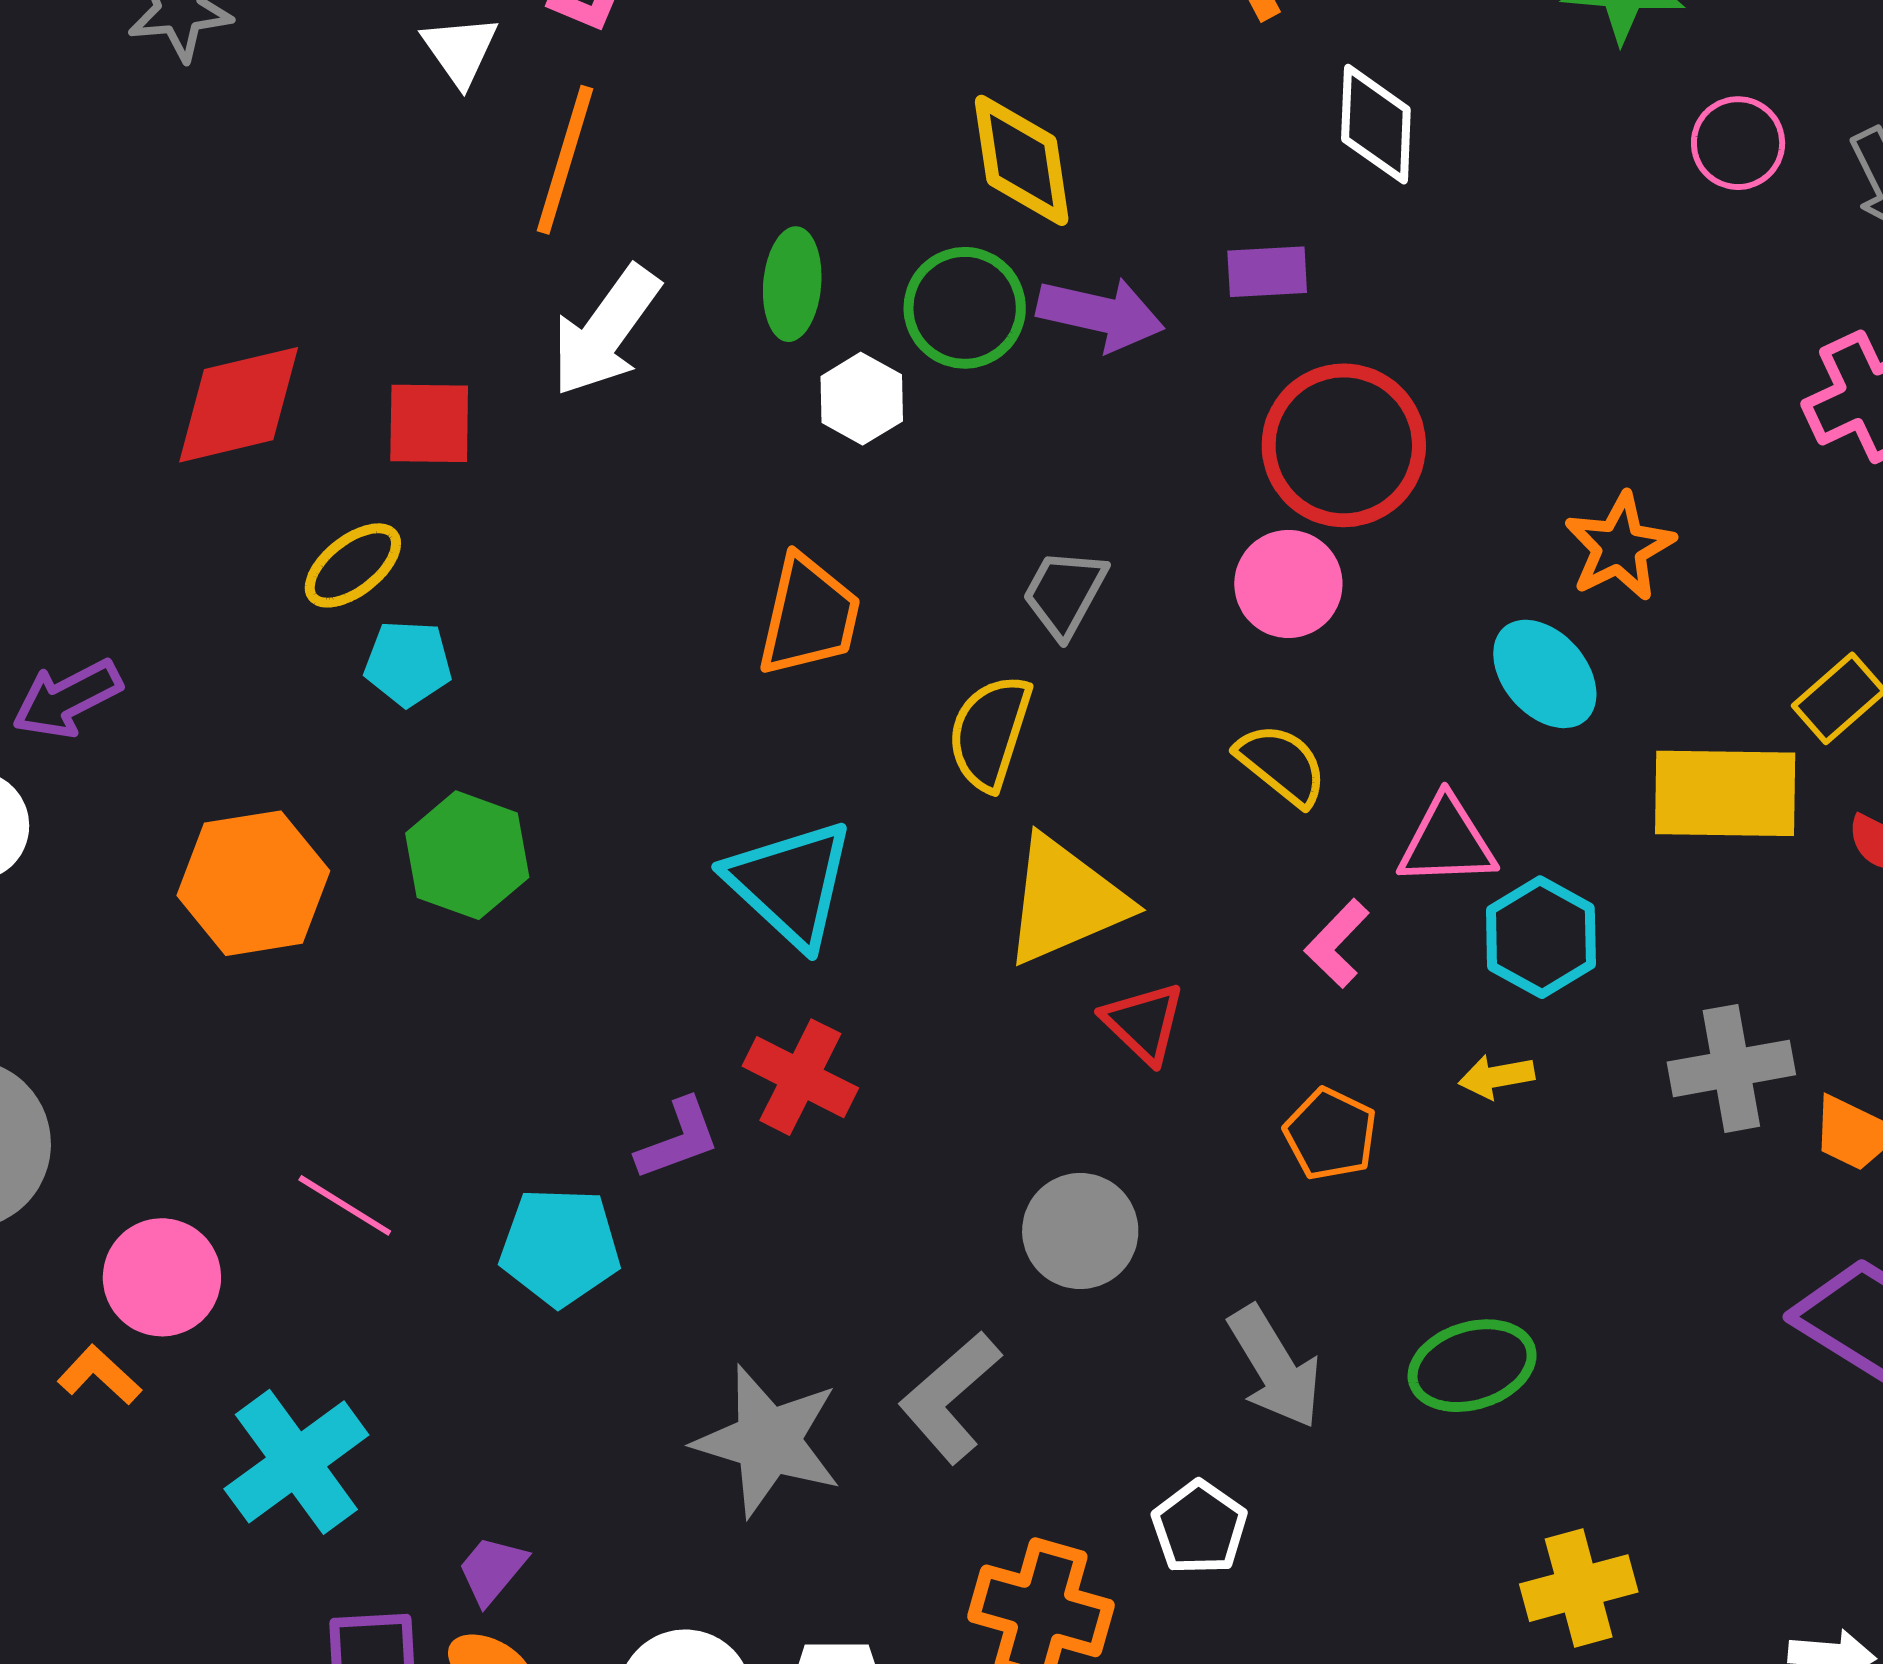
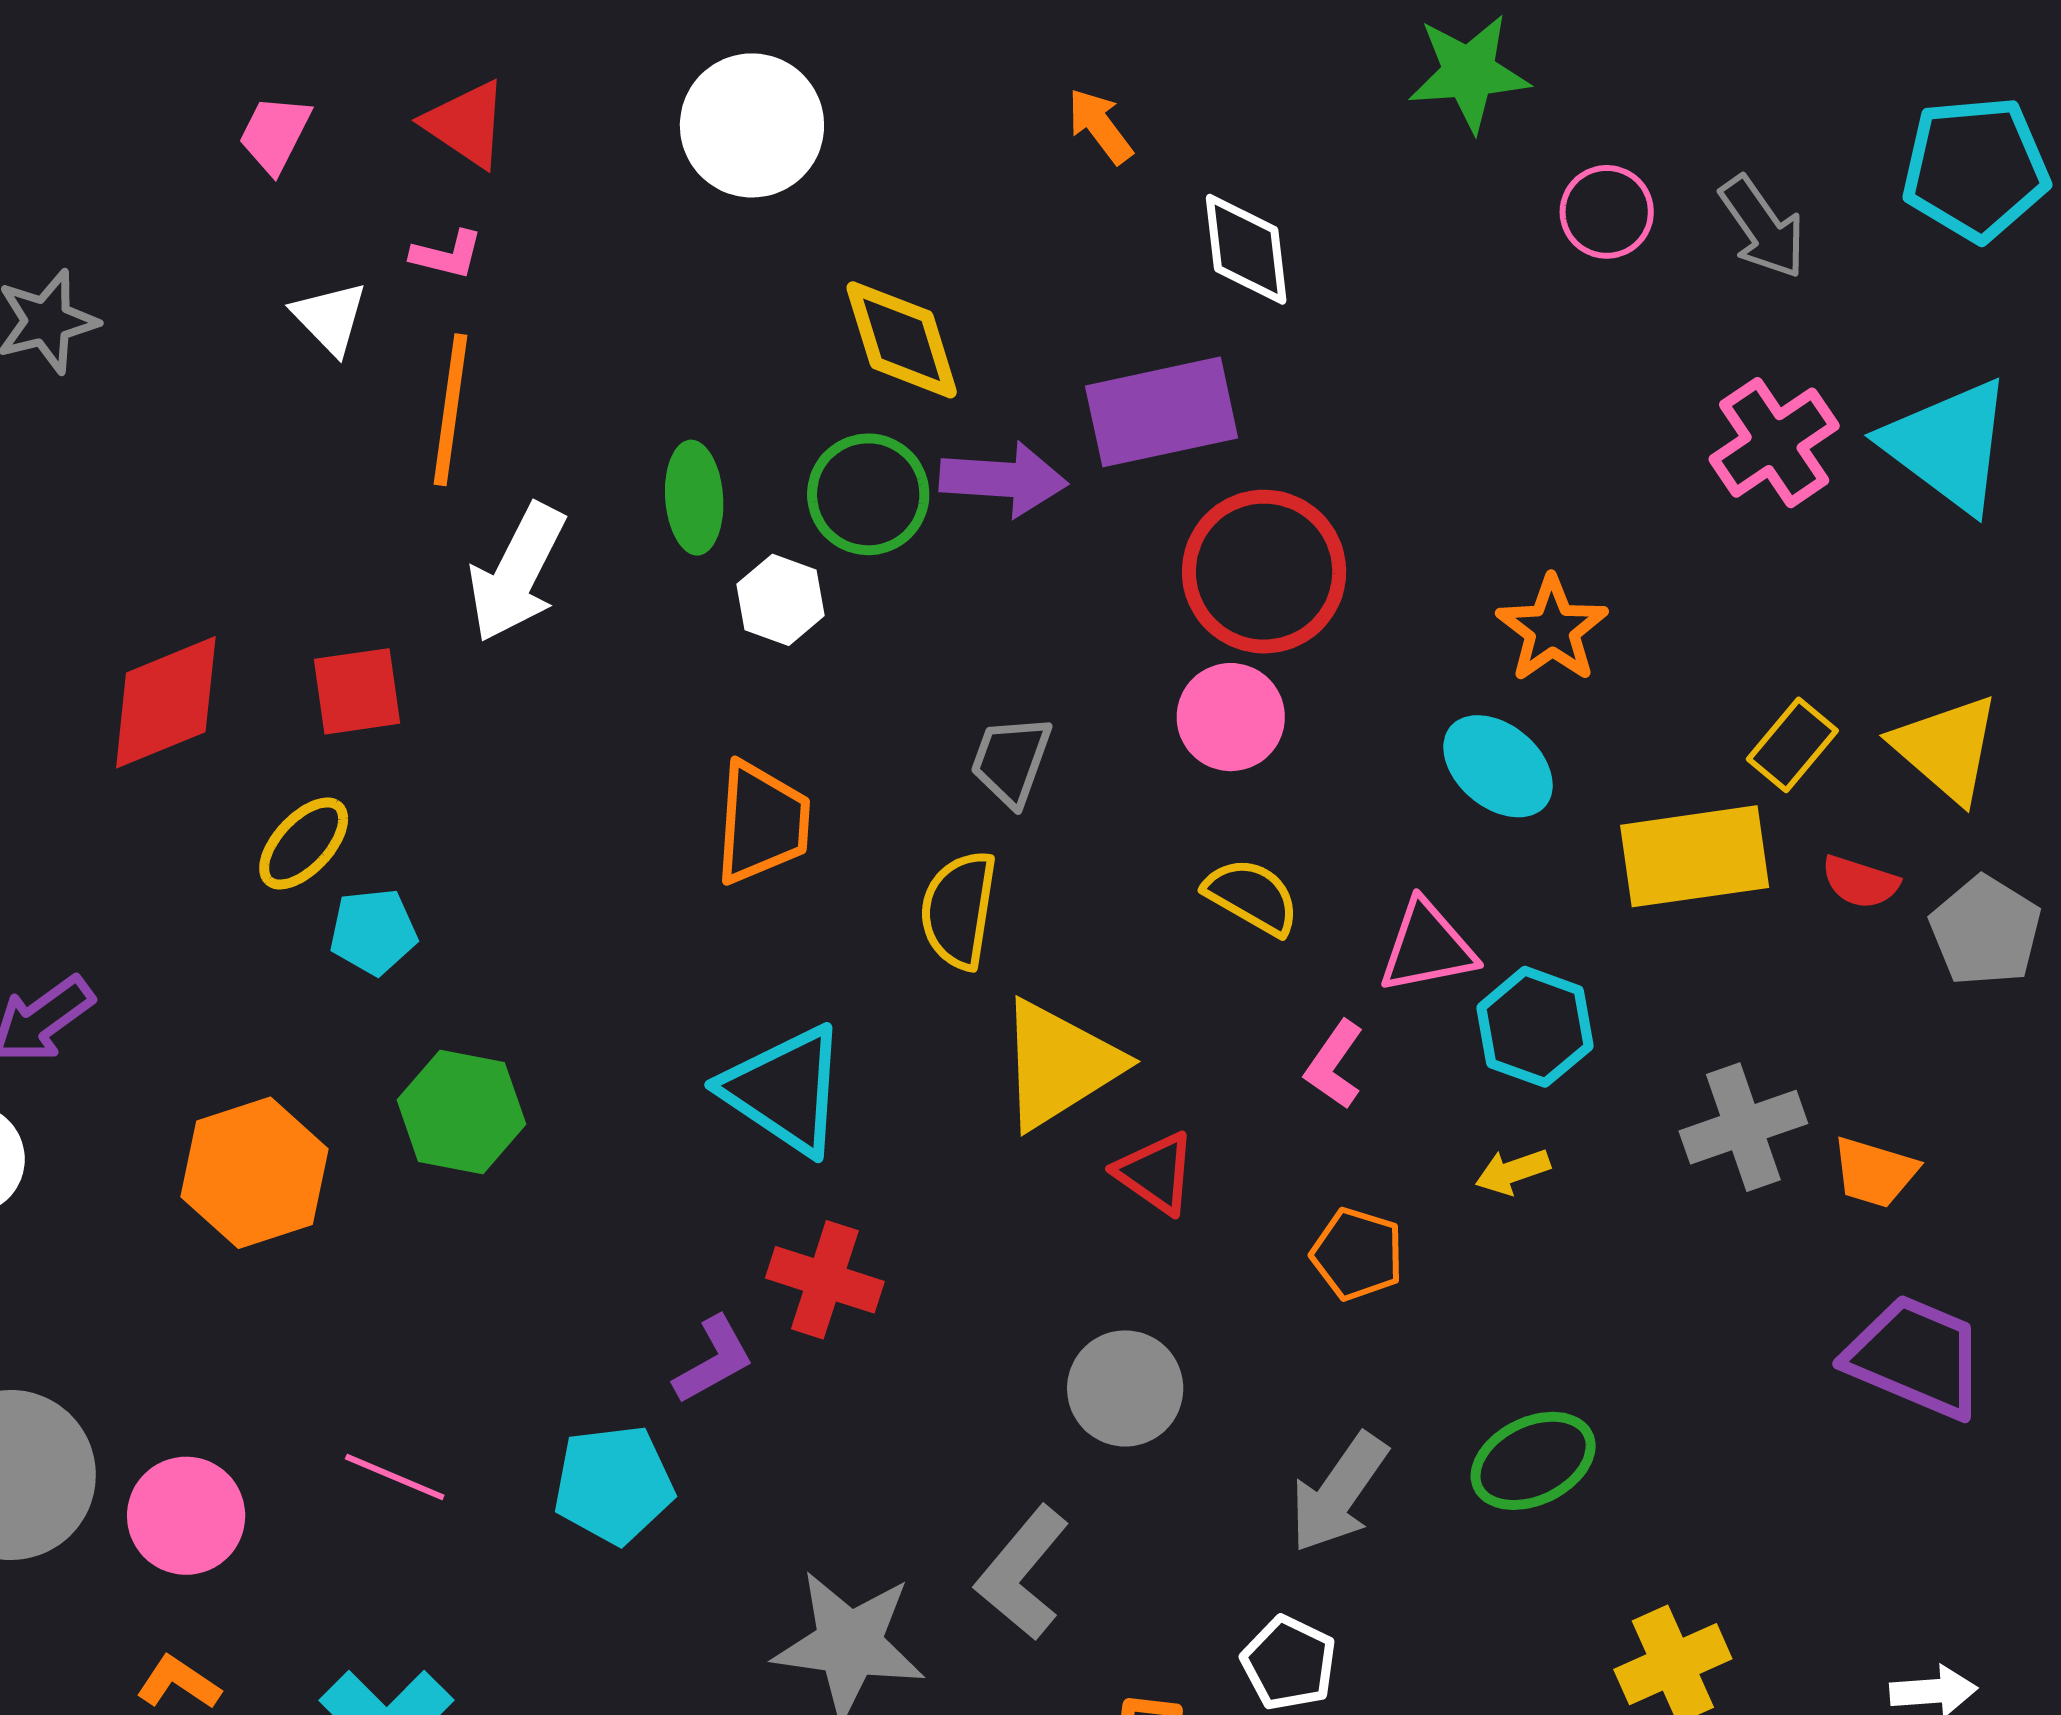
purple rectangle: (1267, 272) -> (1162, 412), size x1.8
pink circle: (162, 1277) -> (186, 1516), moved
gray arrow: (1275, 1367) -> (1339, 1493), turned 75

